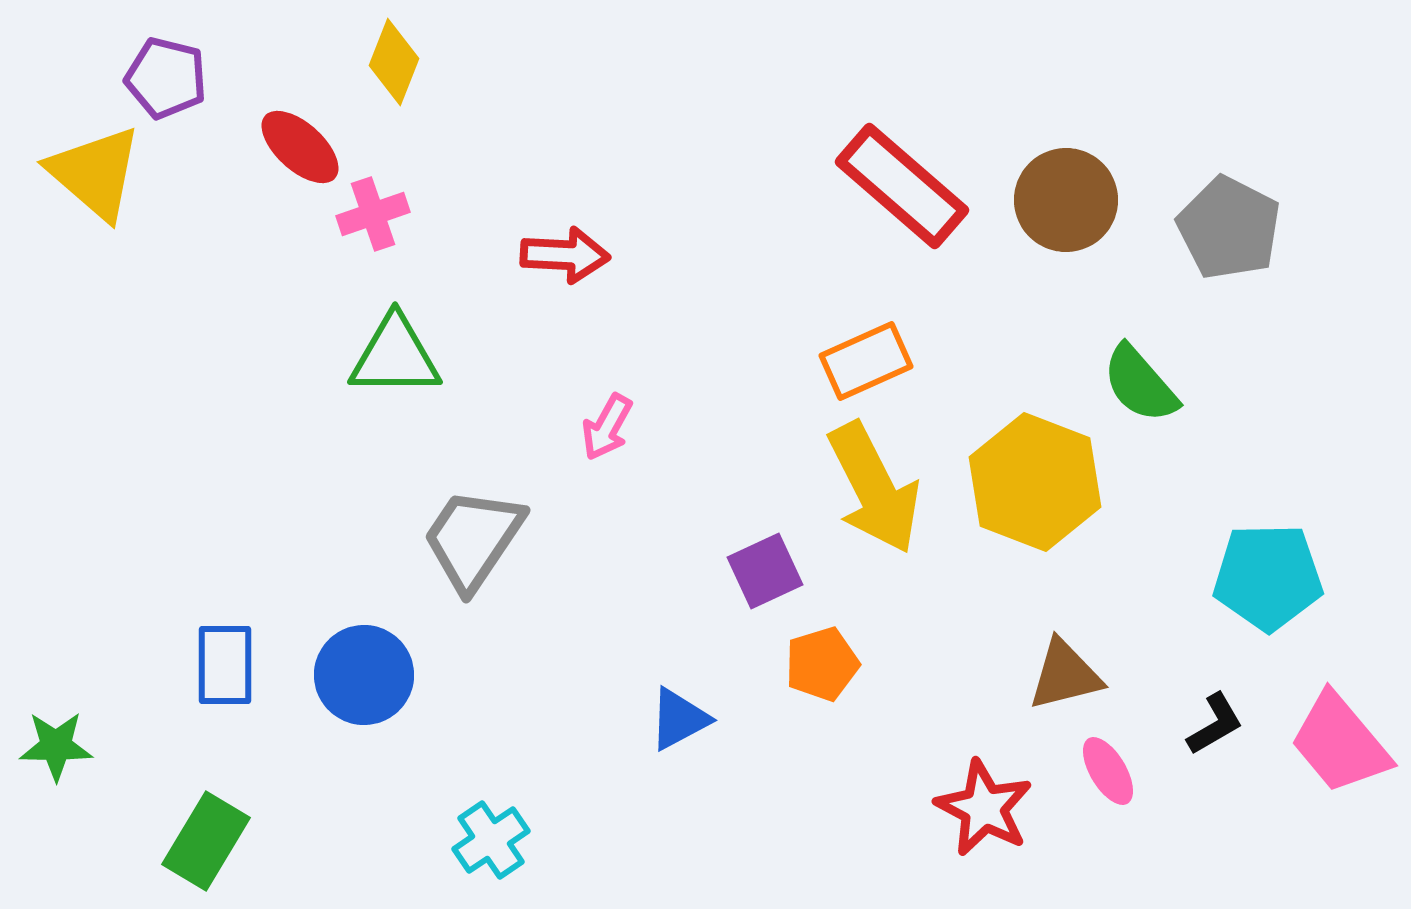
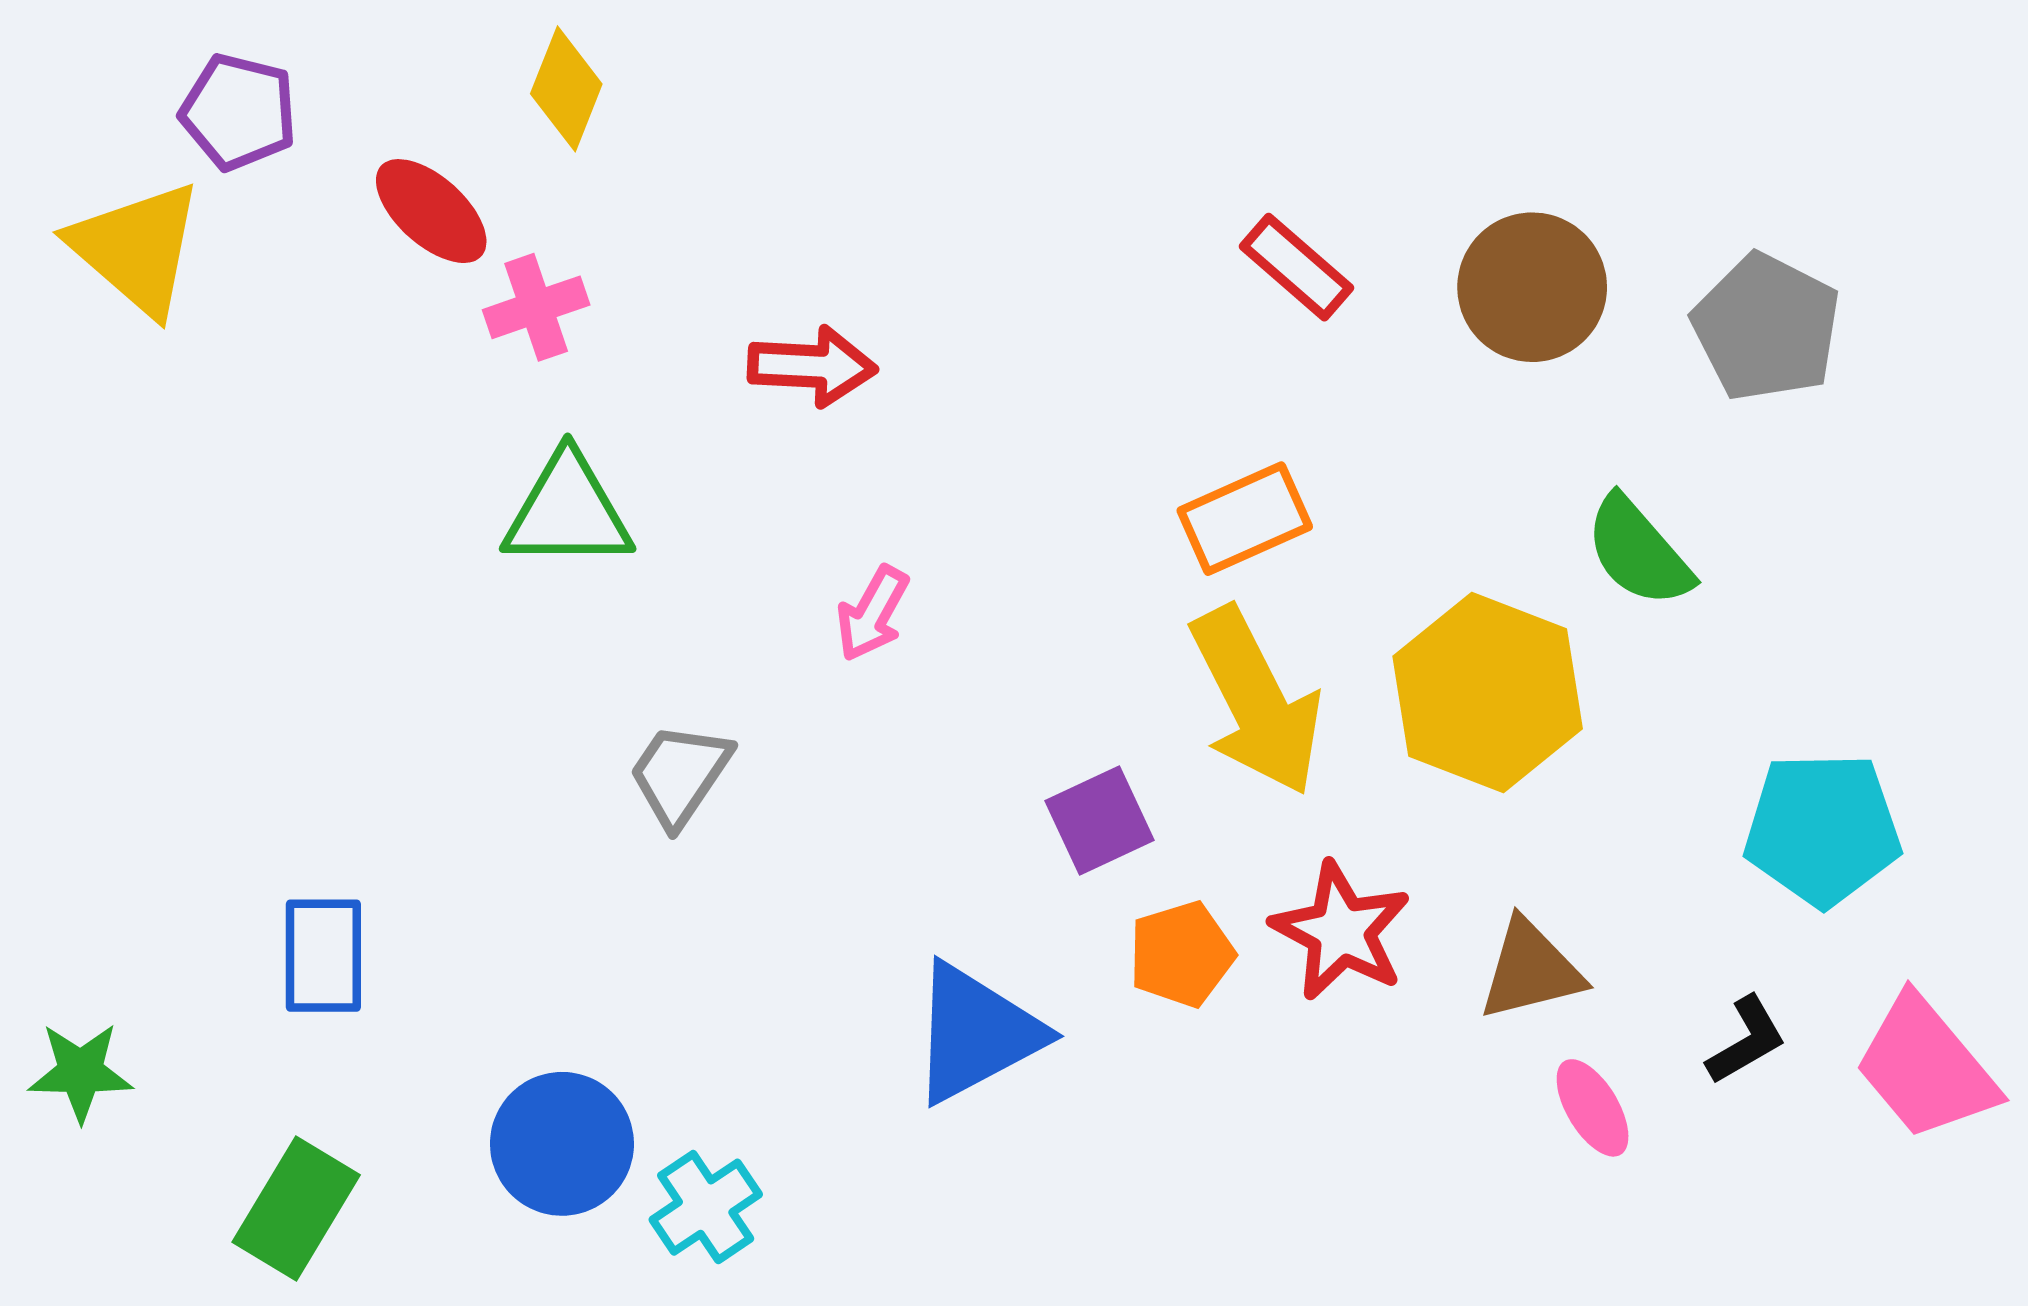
red rectangle: (902, 186) -> (1296, 267), size x0.6
gray trapezoid: (473, 539) -> (680, 774), size x0.7
blue circle: (364, 675) -> (562, 1144), moved
blue triangle: (679, 719) -> (976, 1033), size x1.6
red star: (984, 808) -> (1341, 931), moved

